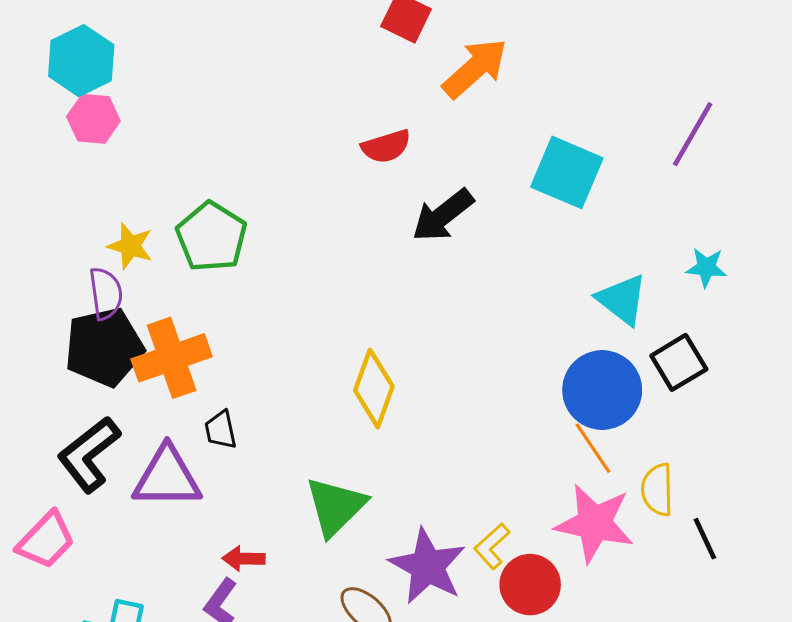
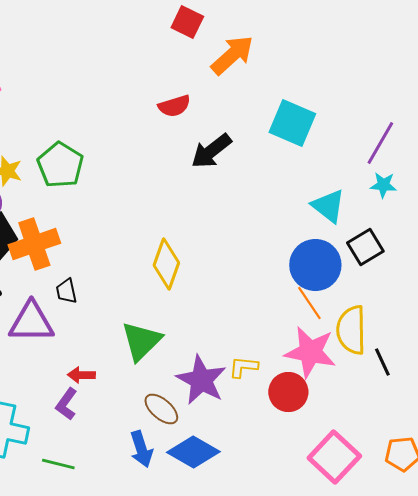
purple line: (693, 134) -> (380, 143), moved
yellow semicircle: (657, 490) -> (351, 330), size x1.4
yellow L-shape: (492, 546) -> (243, 367), turned 48
red circle: (530, 585) -> (288, 392), moved

